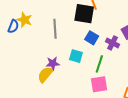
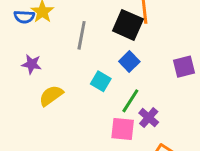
blue semicircle: (13, 26) -> (24, 17), turned 56
purple cross: (112, 43) -> (149, 118), moved
purple star: (53, 63) -> (32, 64), moved

